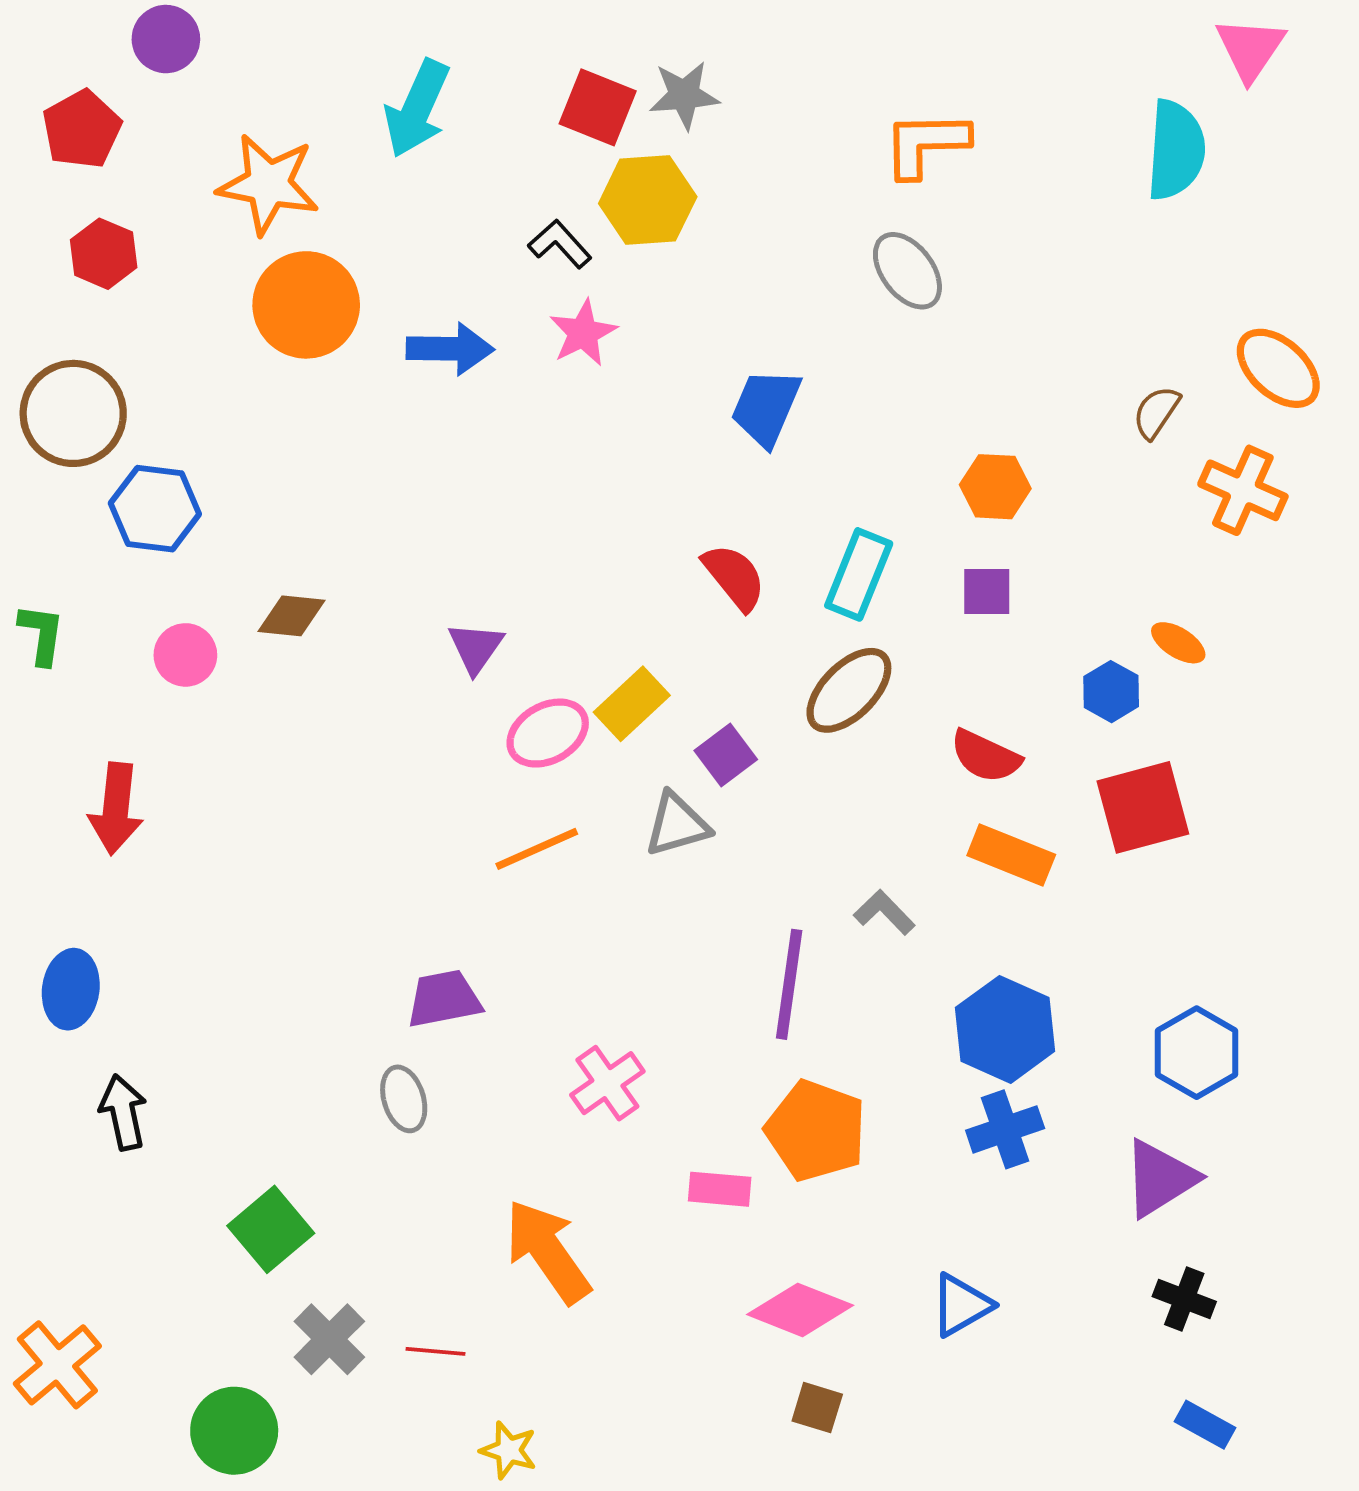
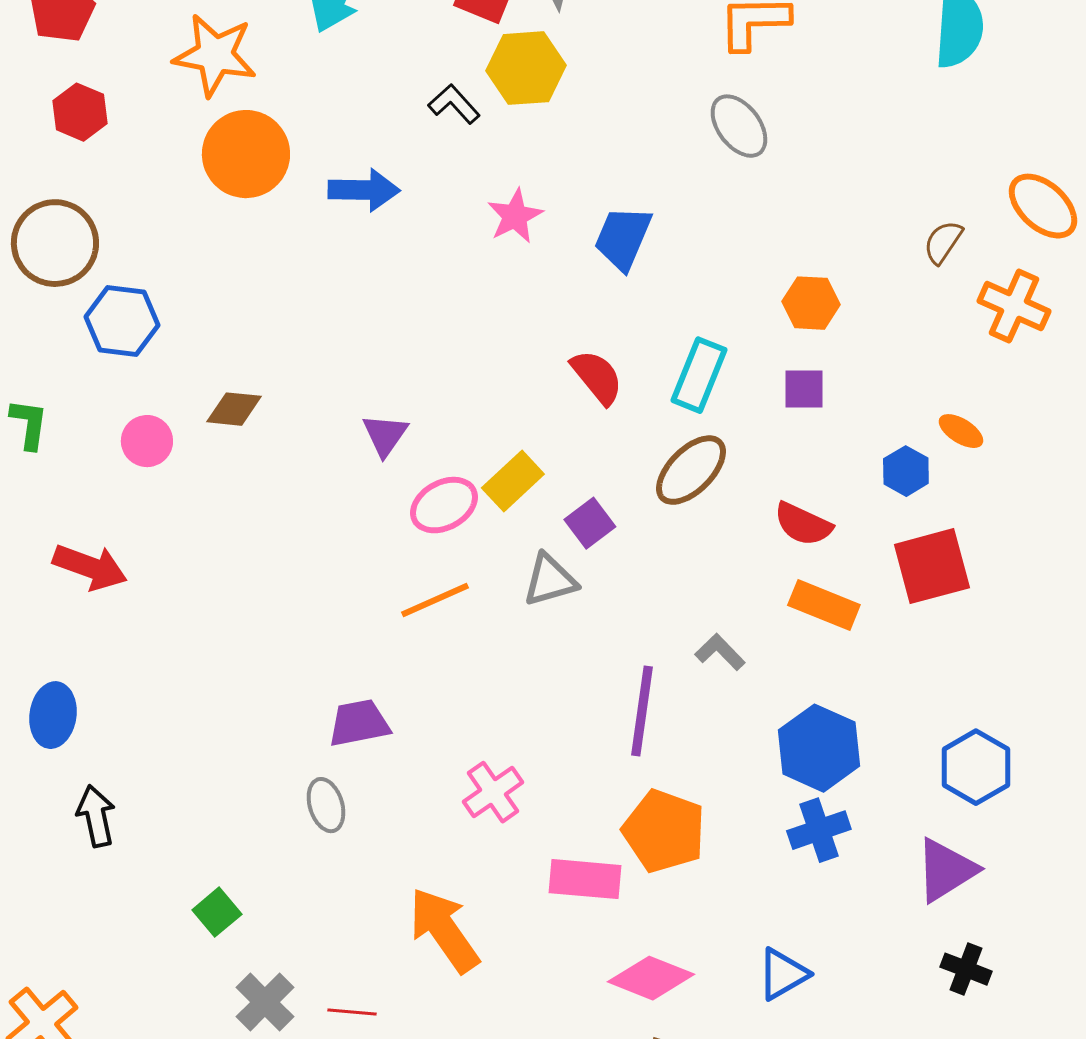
pink star: (583, 333) -> (515, 216), moved
red arrow: (116, 809) -> (90, 567), turned -76
pink rectangle: (720, 1189) -> (585, 879), size x1.4
green square: (271, 1229) -> (217, 912), size x0.7

